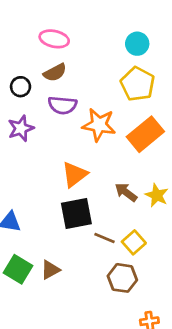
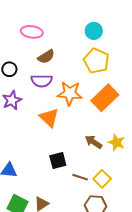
brown semicircle: (55, 73) -> (46, 57), moved
orange triangle: (75, 174) -> (49, 118), moved, turned -35
black square: (76, 213) -> (58, 160), size x0.7

